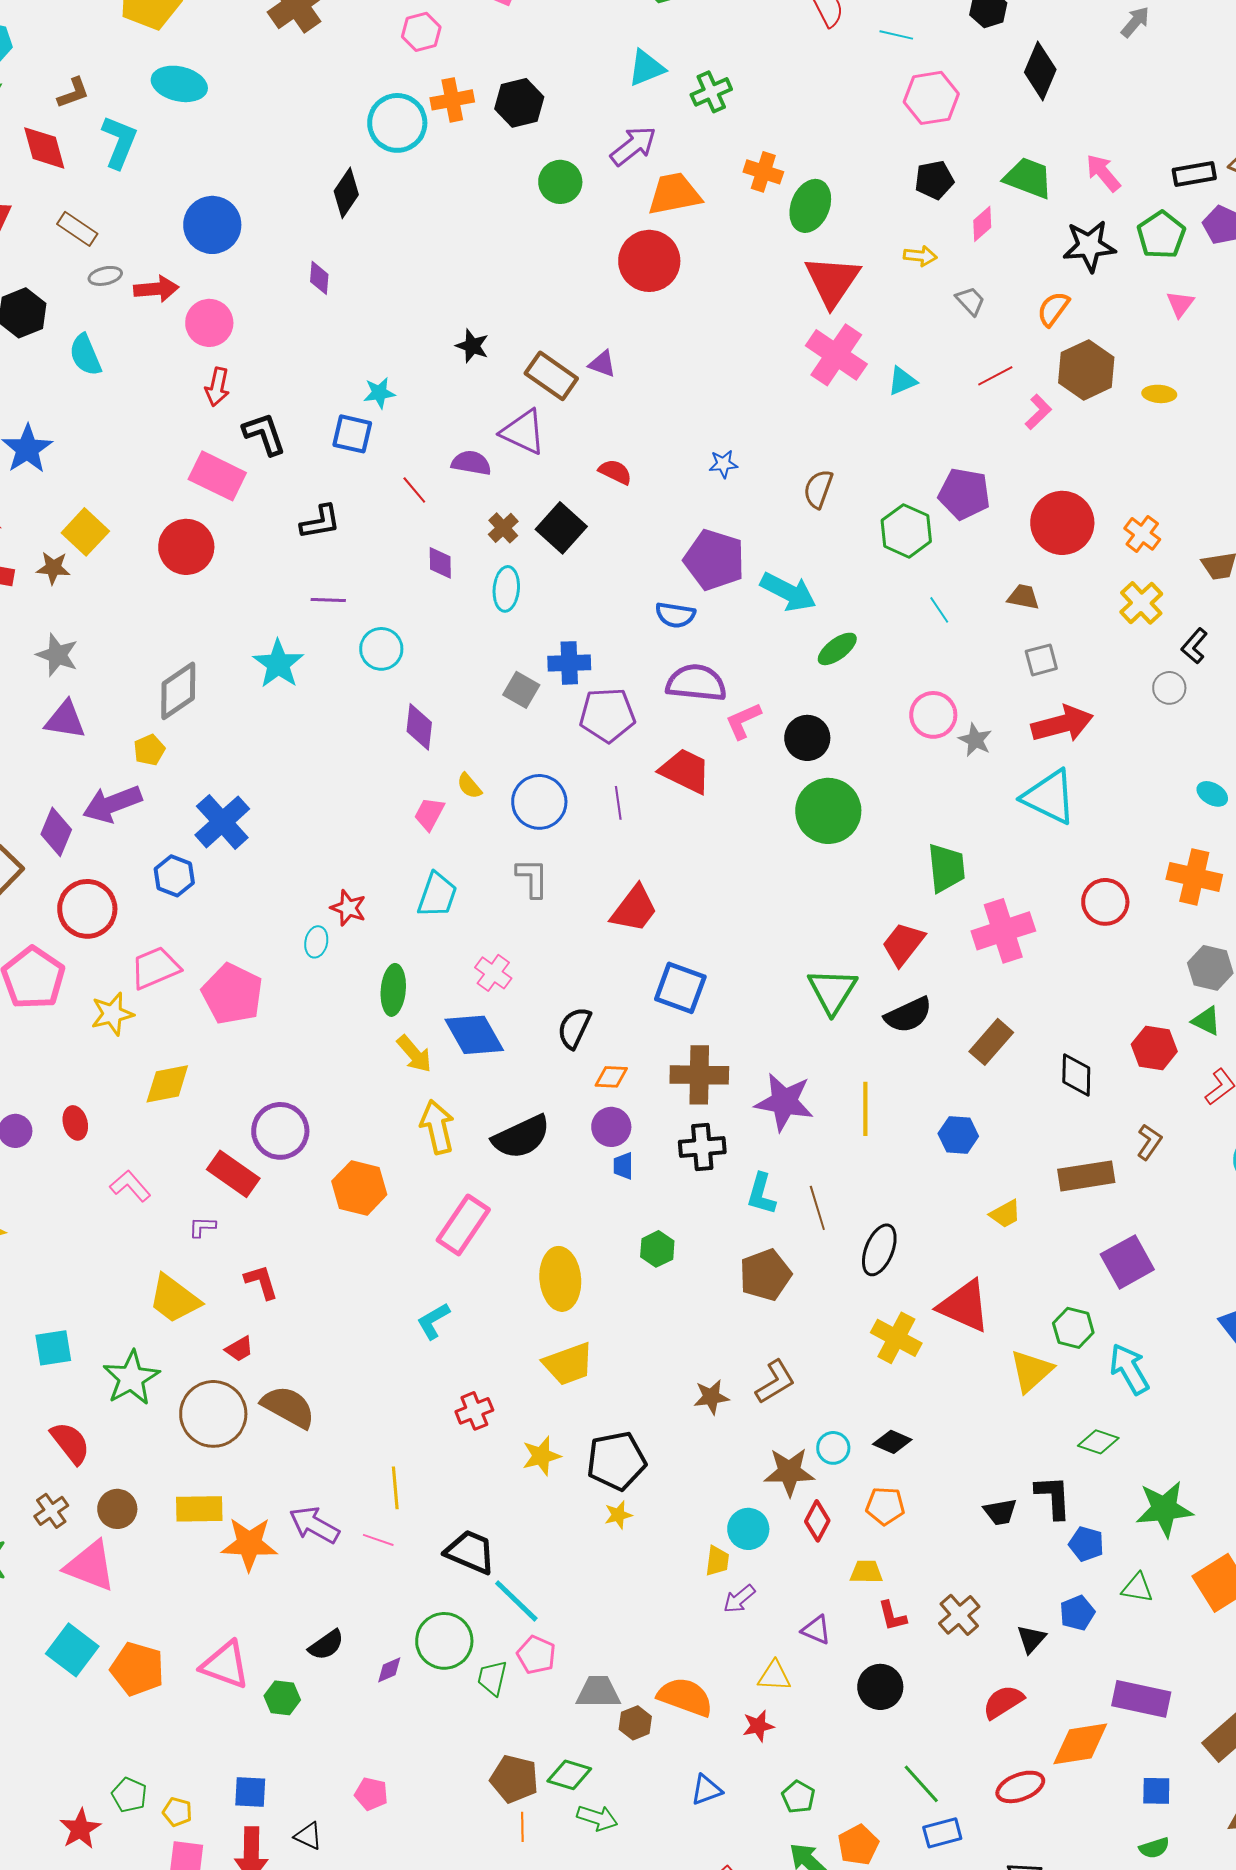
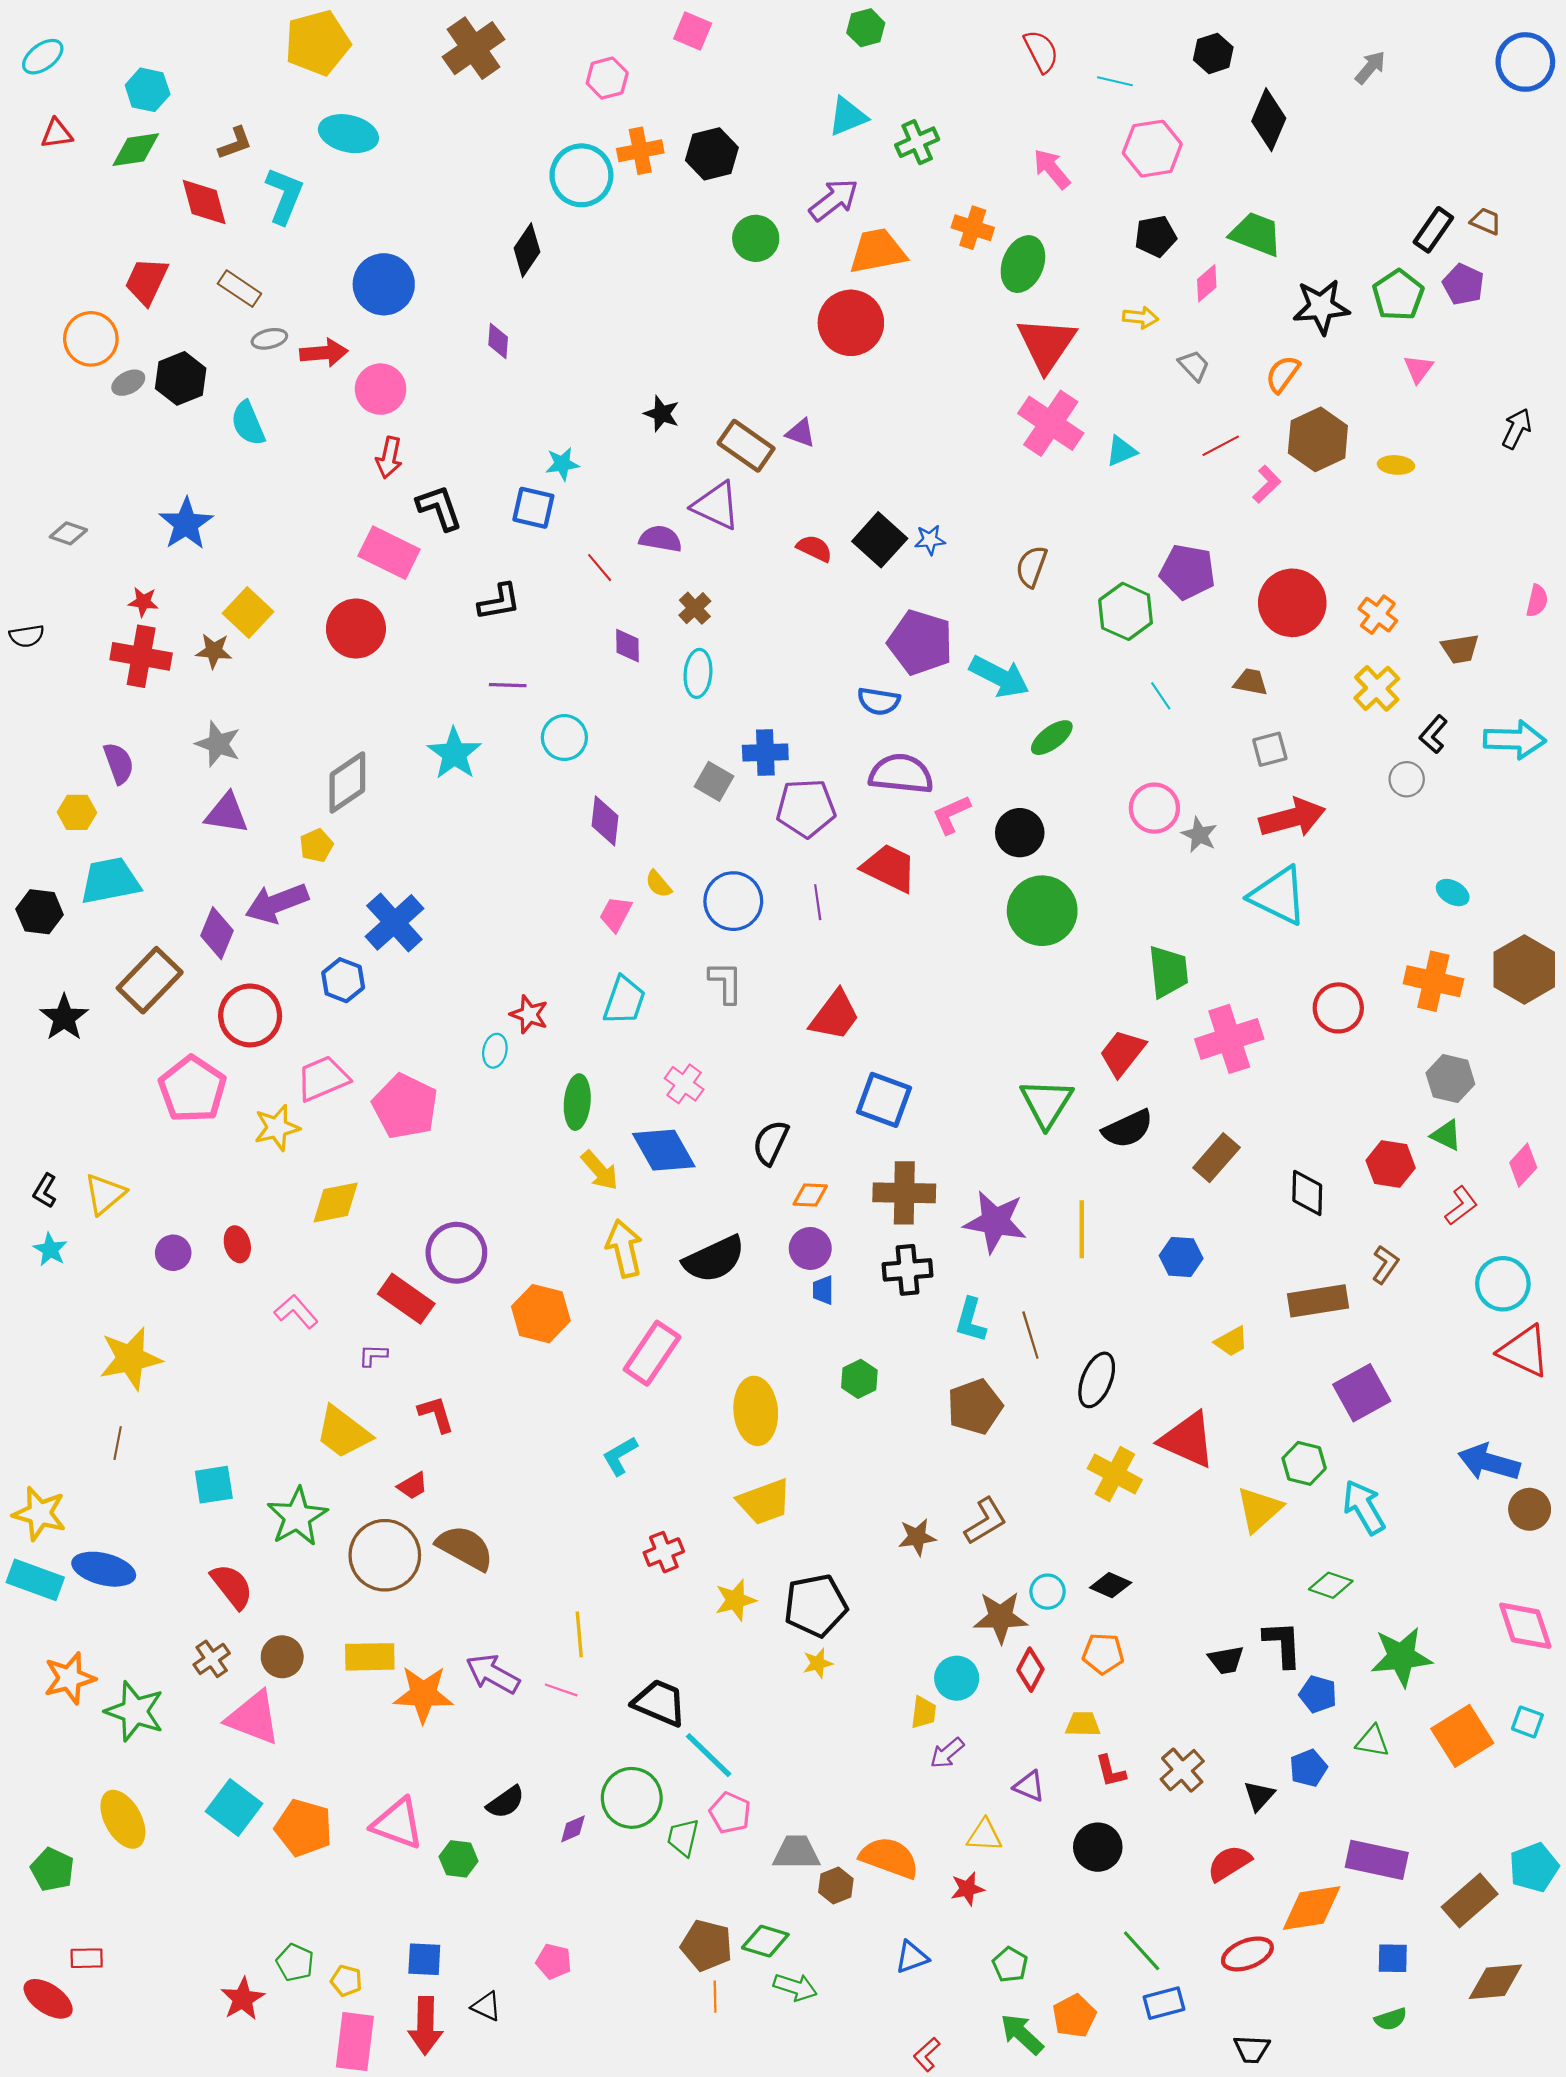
pink arrow: (1103, 173) -> (1052, 169), moved
black rectangle: (1194, 174) -> (1433, 230), turned -45
black square: (561, 528) -> (880, 540), moved

